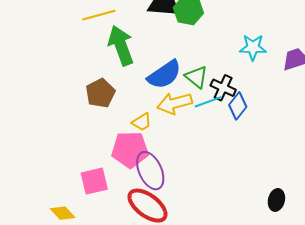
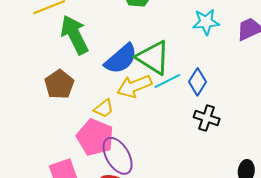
green triangle: (196, 77) -> (153, 58), size x1.5
black cross: (223, 88) -> (207, 118), moved
pink pentagon: (130, 150) -> (95, 137), turned 30

